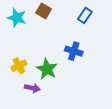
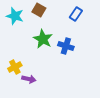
yellow cross: (19, 66) -> (15, 67), moved
green star: (47, 69) -> (43, 39), moved

